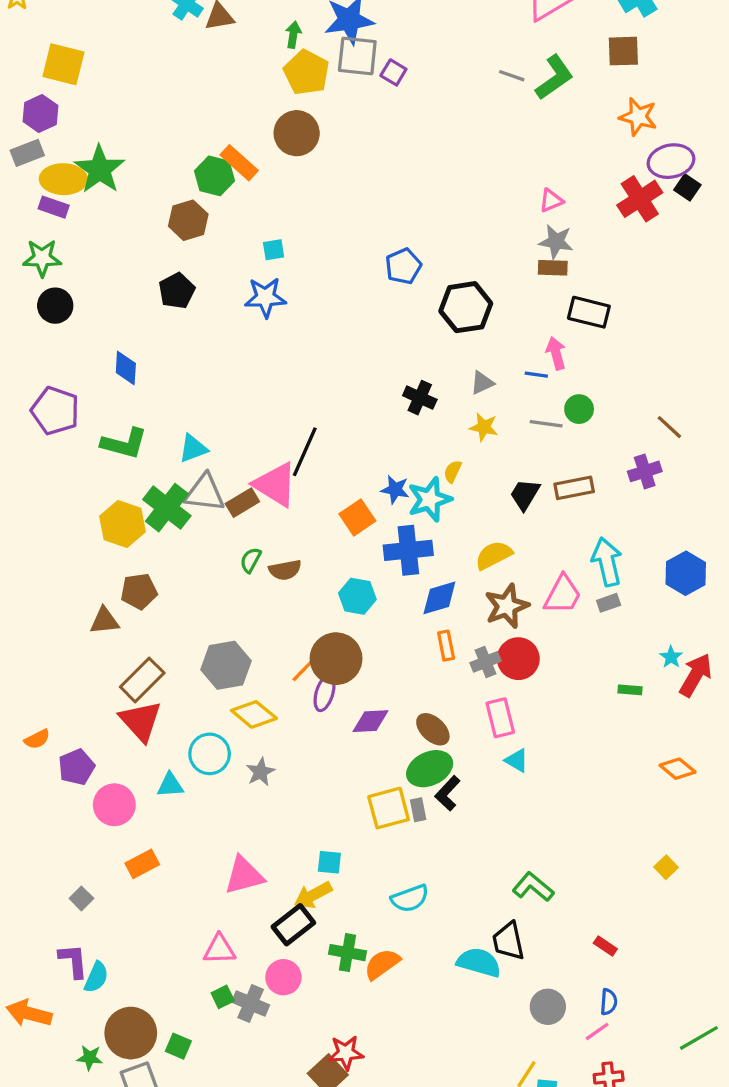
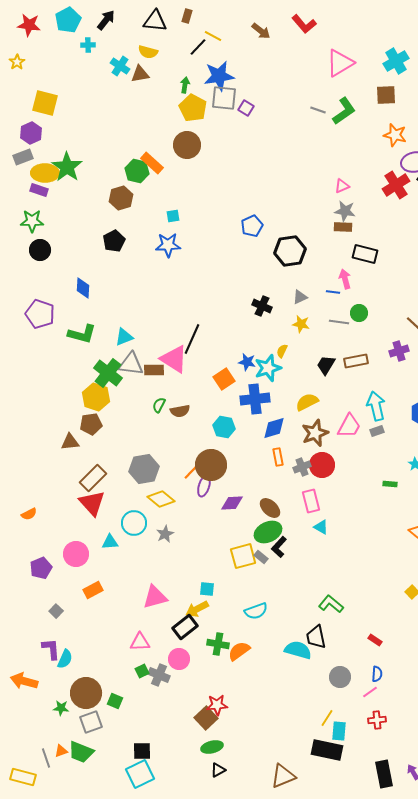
brown rectangle: (242, 503) -> (154, 370), turned 30
yellow hexagon: (123, 524) -> (96, 397), moved
purple pentagon: (77, 767) -> (41, 568), moved
gray rectangle: (418, 810) -> (261, 557), turned -40

